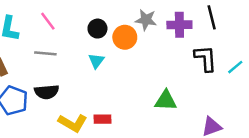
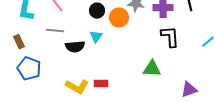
black L-shape: (205, 58) -> (170, 37), moved
black semicircle: (47, 92) -> (75, 47), moved

